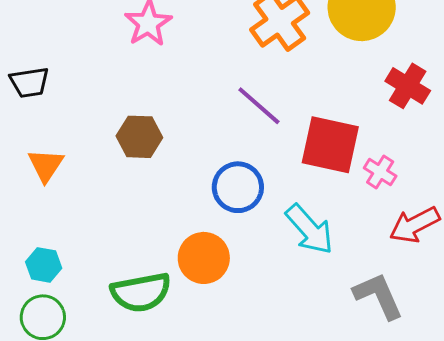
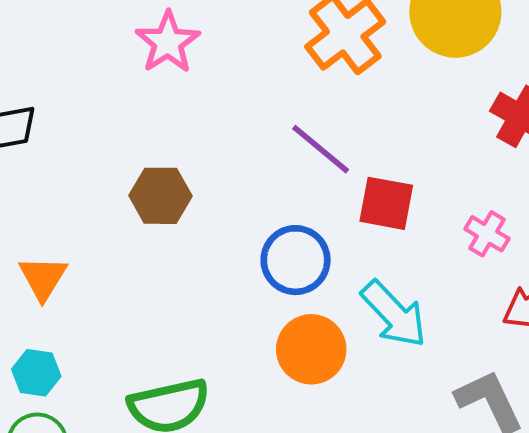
red square: (330, 145) -> (386, 203), moved, size x0.7
orange triangle: (46, 165) -> (43, 278), moved
orange circle: (204, 258) -> (311, 349), moved

